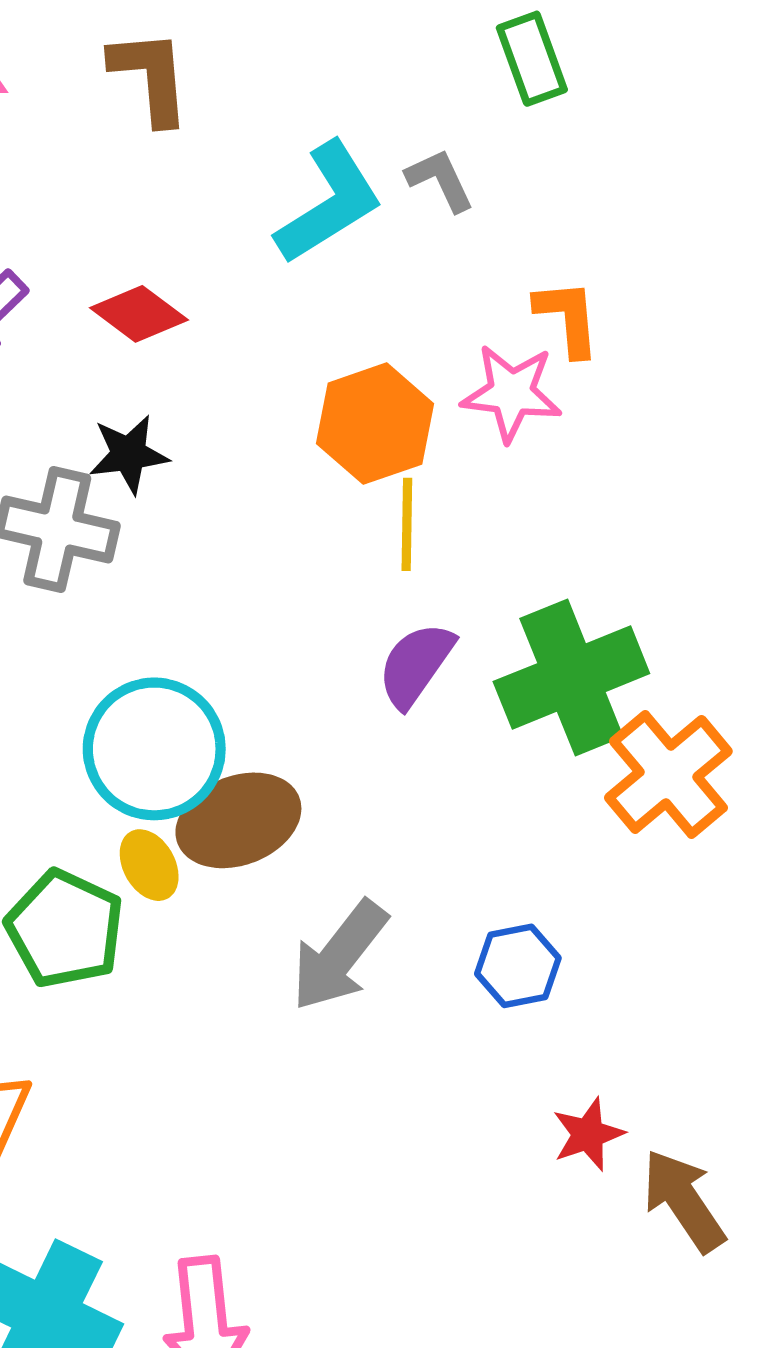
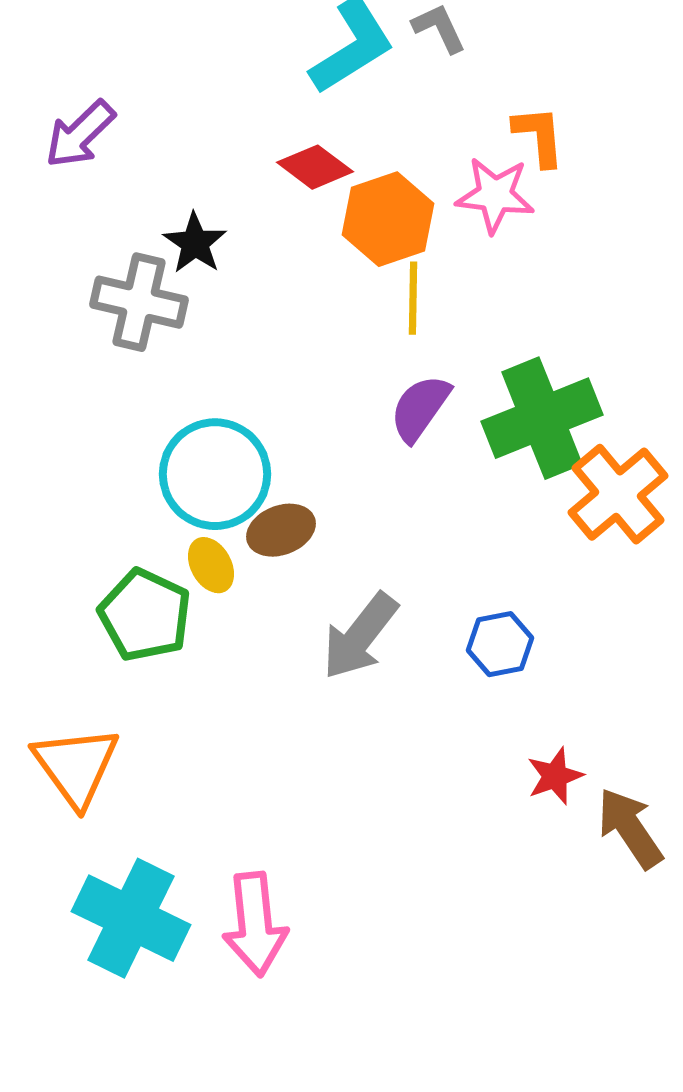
red diamond: (139, 314) -> (315, 167), moved
black star: (129, 454) -> (195, 243), turned -30
brown ellipse: (238, 820) -> (281, 530), size x0.7

